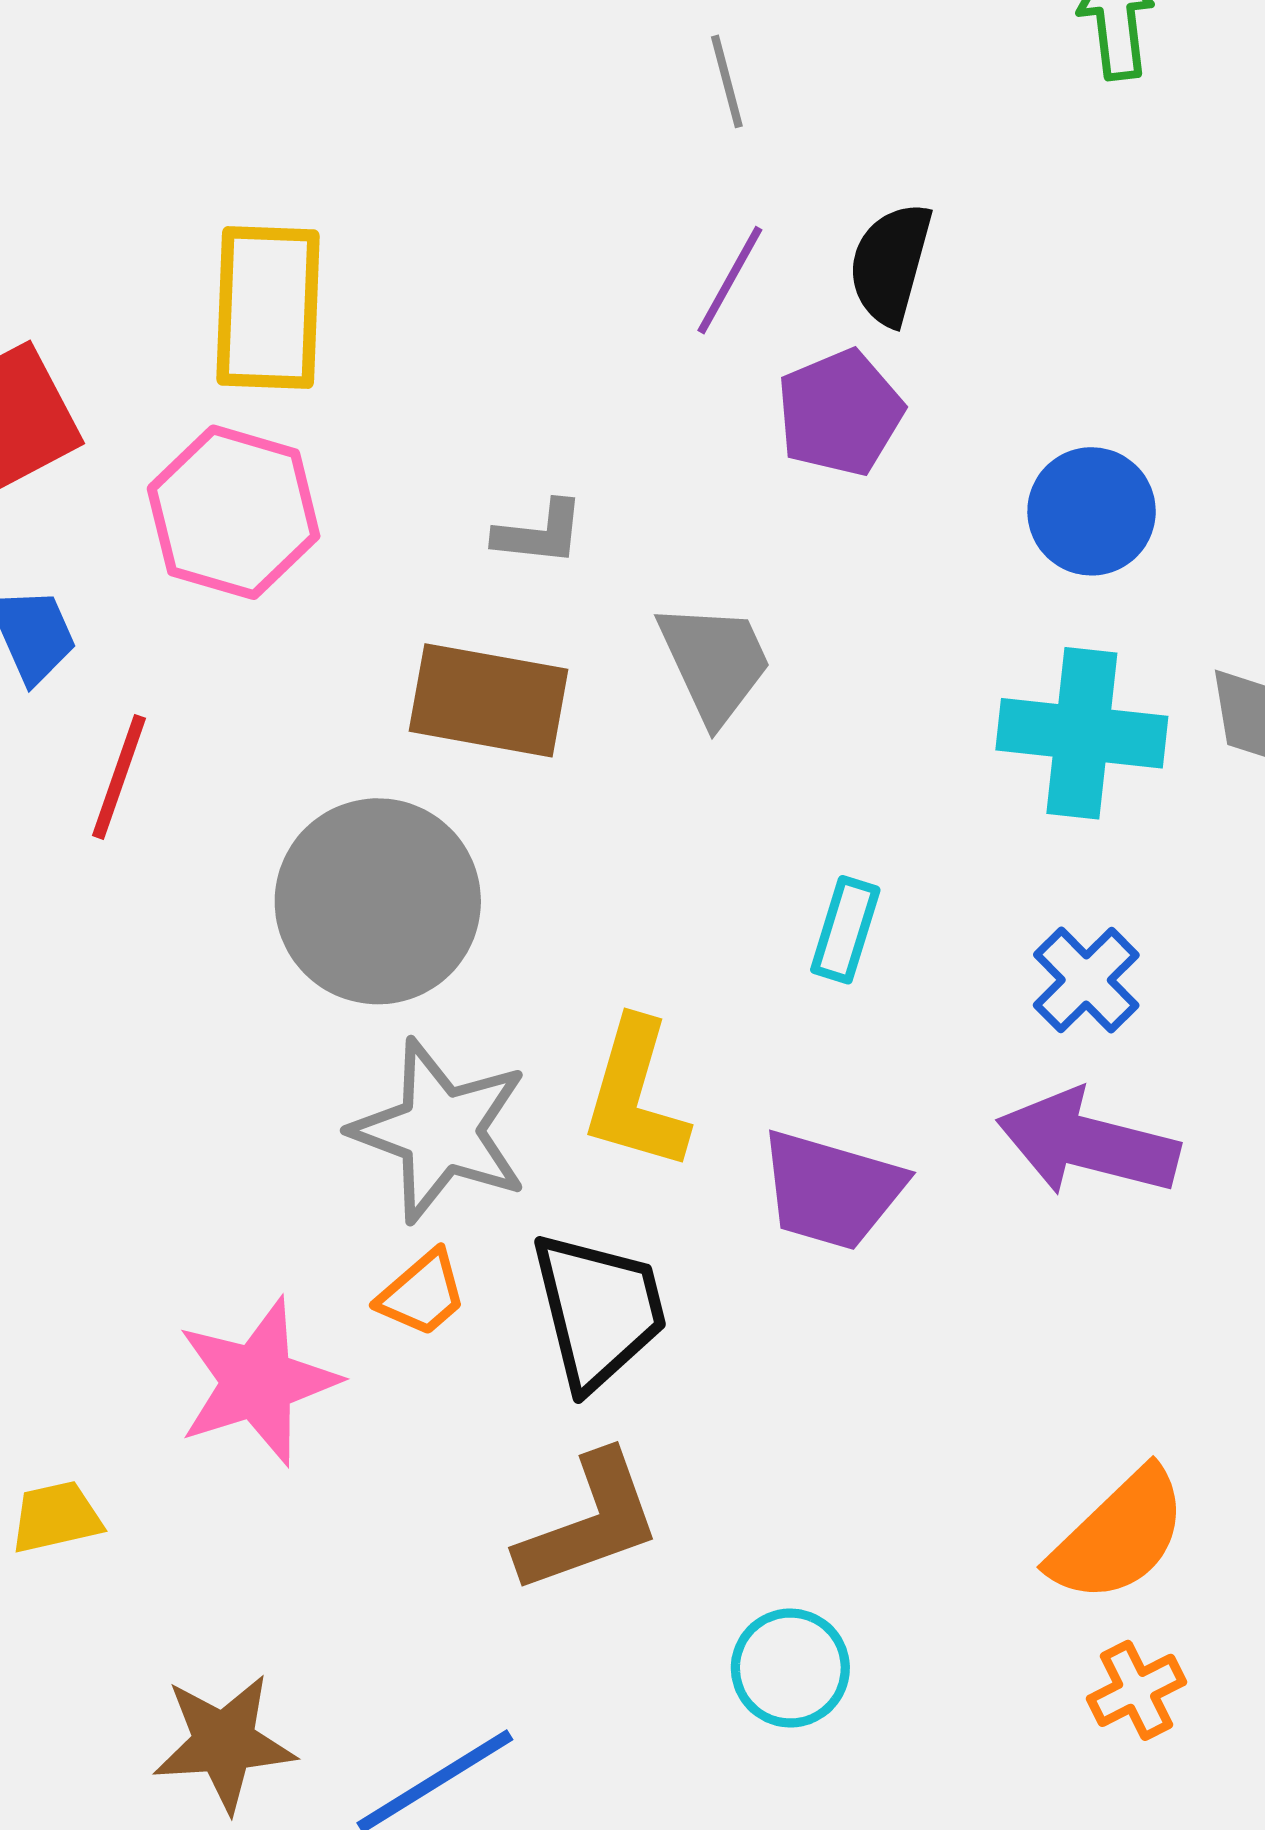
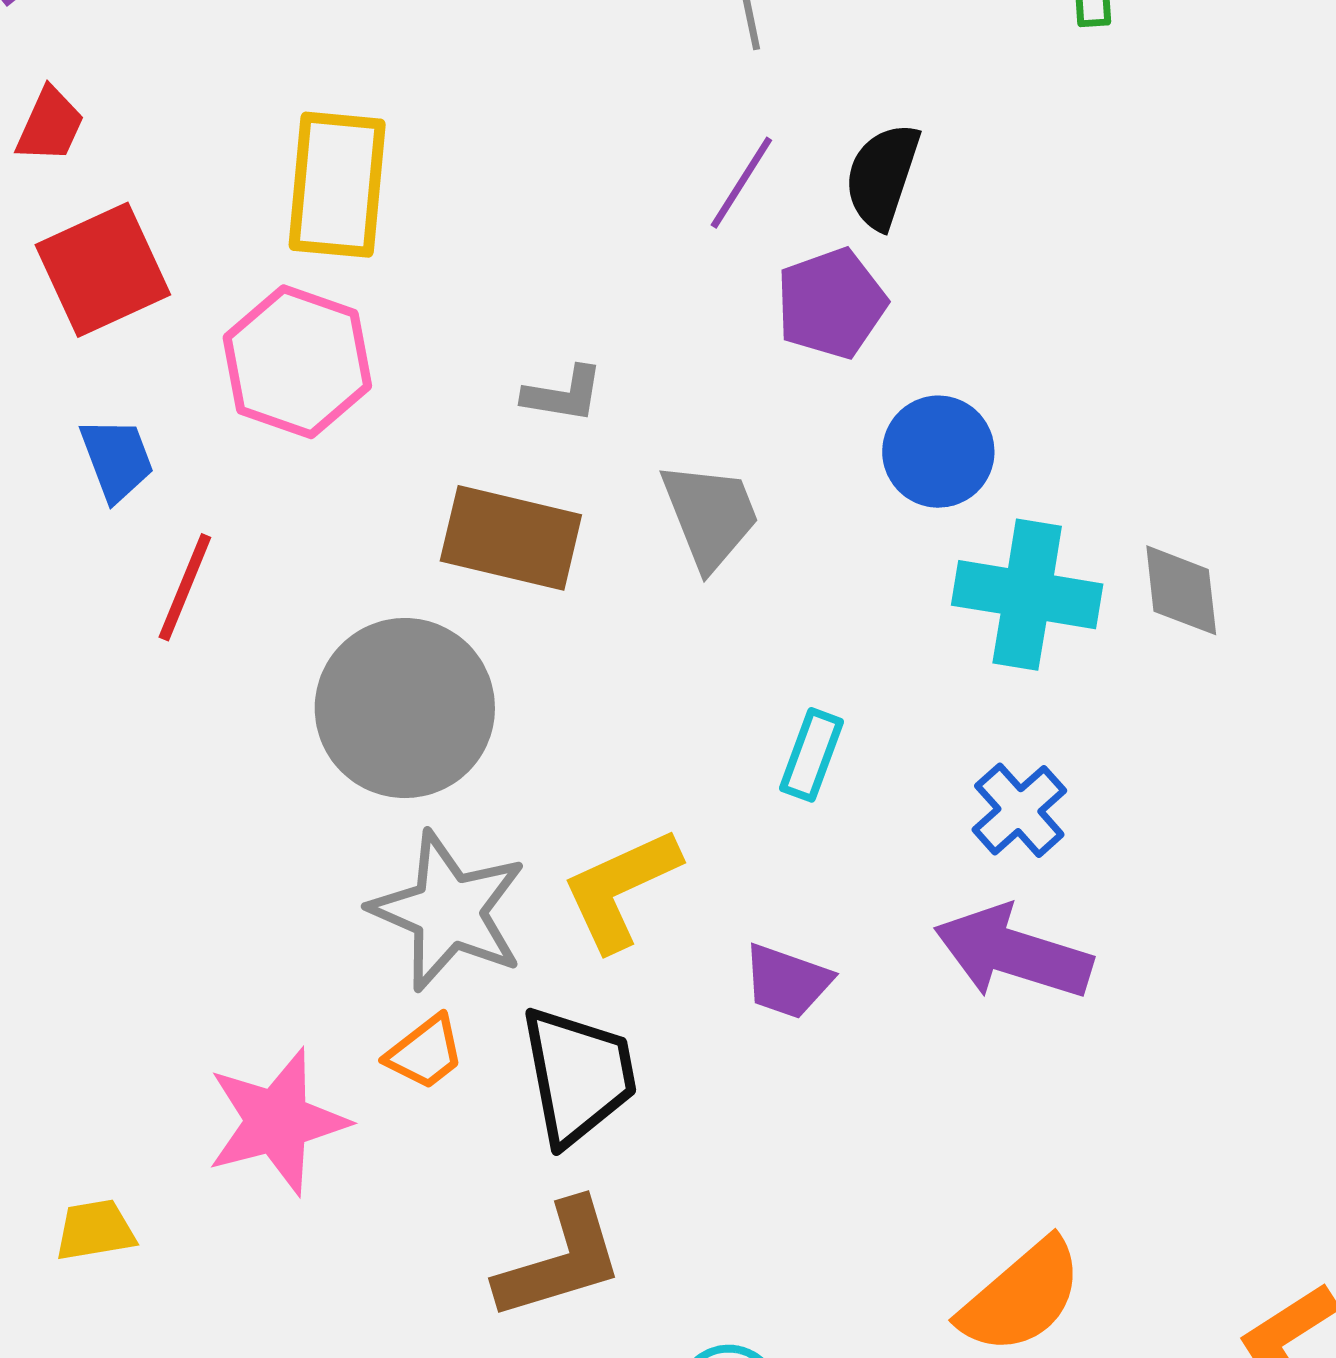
blue circle: (1092, 511) -> (938, 452), moved
yellow L-shape: (636, 1095) -> (621, 889), turned 46
purple trapezoid: (832, 1190) -> (787, 981), size x0.7

